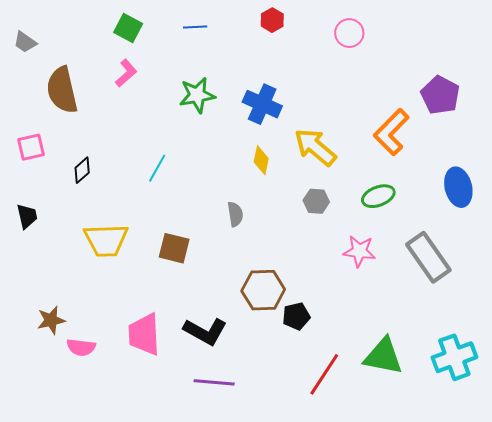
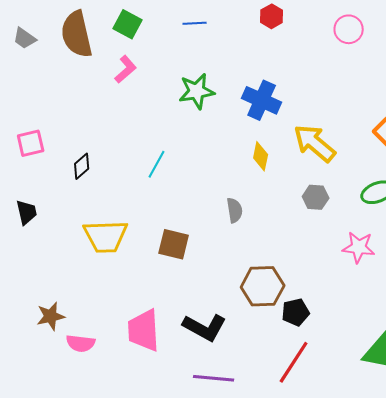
brown semicircle: (62, 90) -> (77, 34), moved
red line: (324, 374) -> (294, 362), moved

